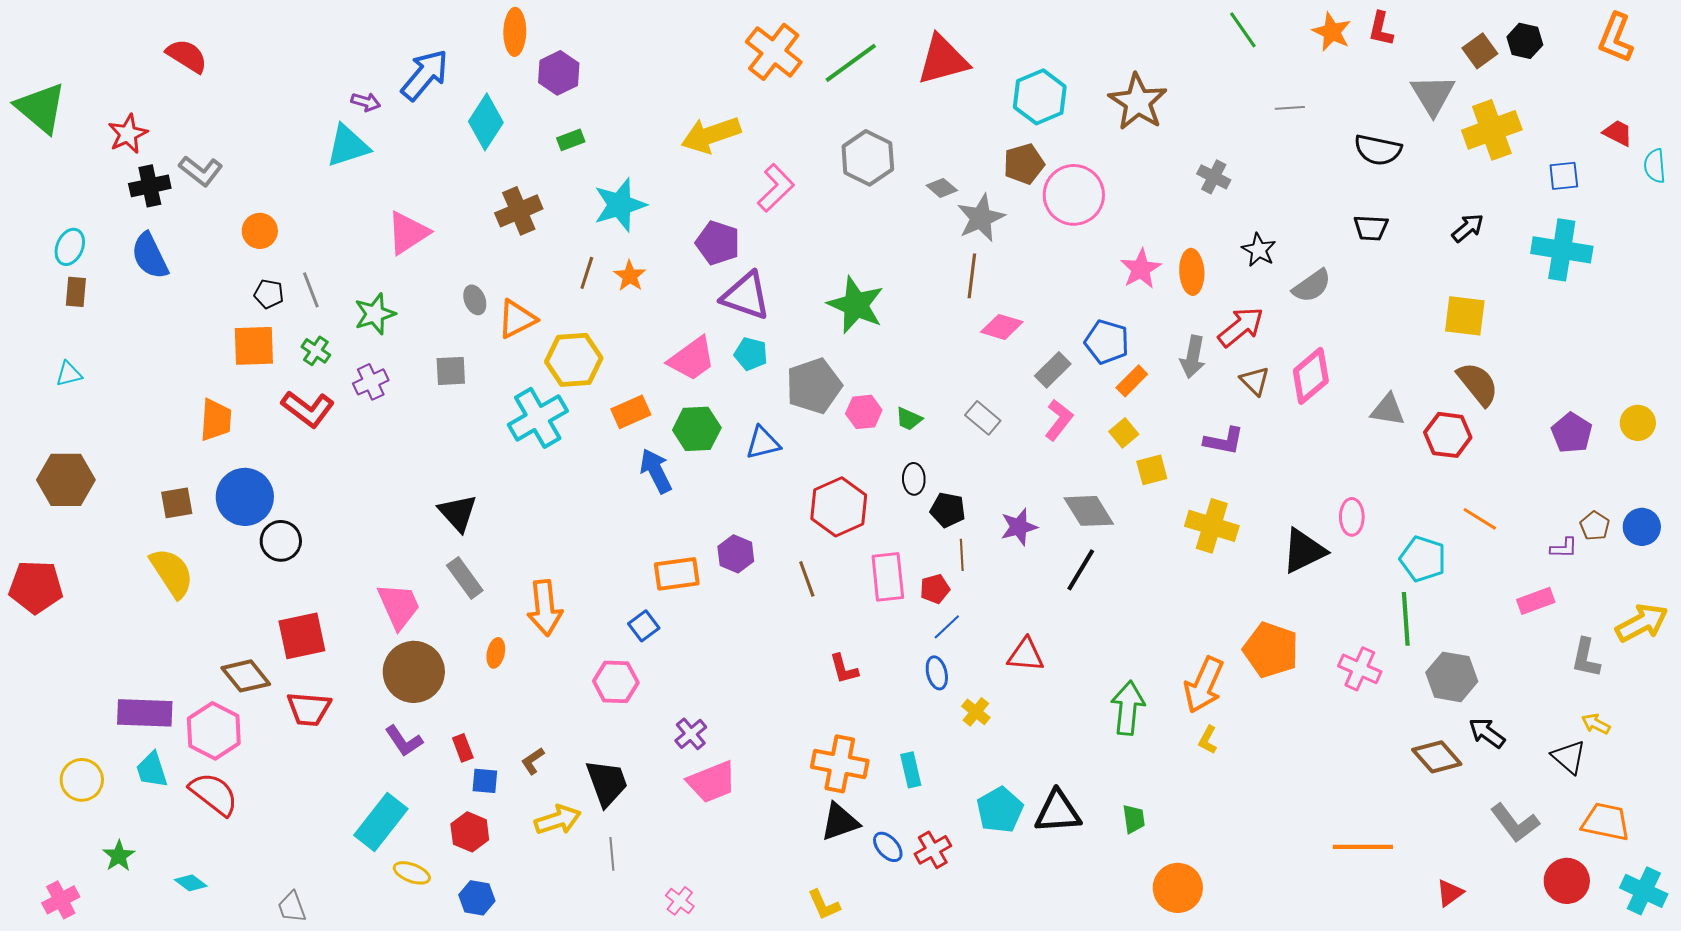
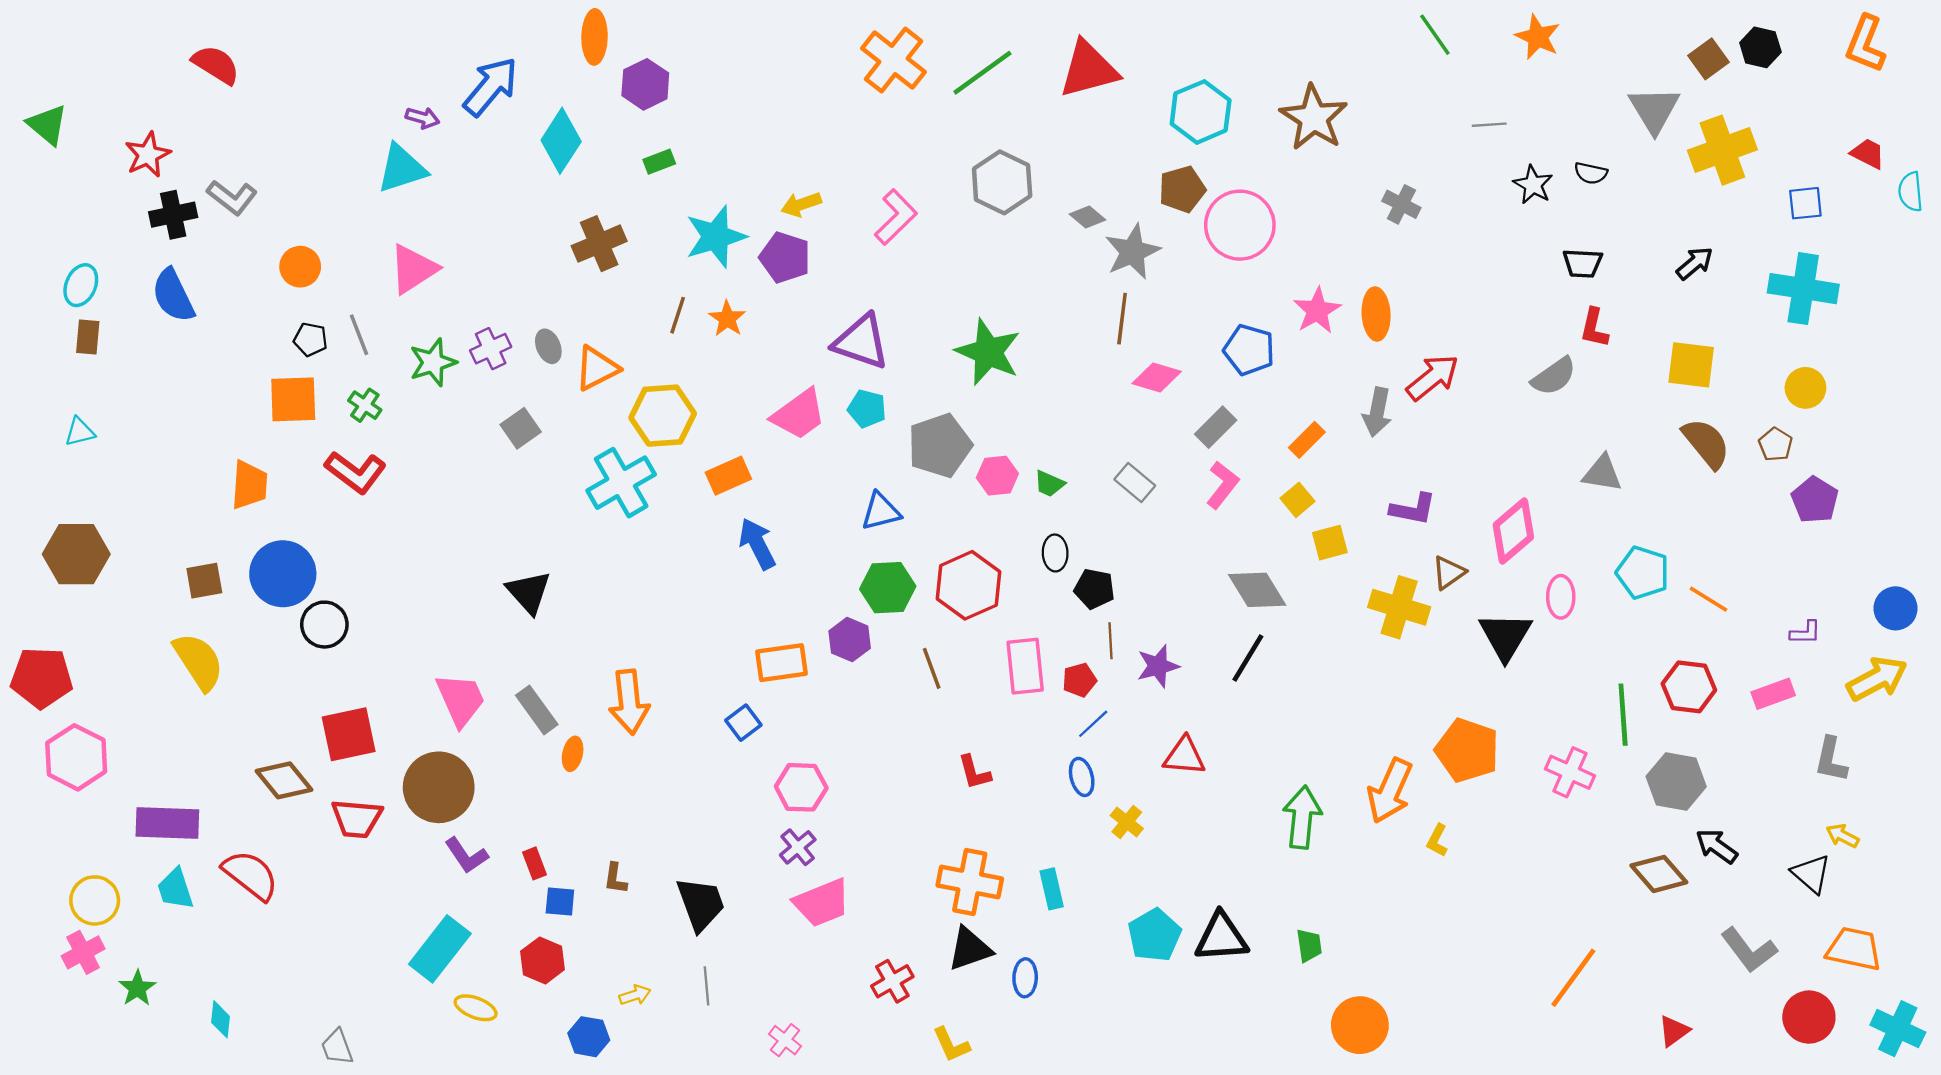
red L-shape: (1381, 29) -> (1594, 328), moved
green triangle: (41, 108) -> (47, 125), size x0.7
yellow arrow: (711, 135) -> (801, 204), moved, size x0.6
black semicircle: (1378, 150) -> (1591, 173), size x0.6
pink triangle: (408, 233) -> (413, 269), moved
purple pentagon: (718, 243) -> (785, 257), moved
black star: (1259, 250) -> (1533, 185), moved
gray semicircle: (1312, 286) -> (1554, 376), moved
blue pentagon: (1107, 342) -> (1249, 350), moved
gray square: (451, 371) -> (521, 428), turned -32
pink diamond: (1311, 376) -> (1513, 531), moved
brown triangle: (1255, 381) -> (1449, 573), moved, turned 40
purple cross: (371, 382) -> (491, 349), moved
yellow circle: (1638, 423) -> (1805, 388), moved
green hexagon: (697, 429) -> (888, 588), moved
red hexagon: (1448, 435) -> (1689, 687), moved
brown pentagon: (1595, 526) -> (1775, 444), moved
purple star: (1019, 527) -> (1158, 666), moved
black triangle: (1304, 551) -> (1505, 636), turned -33
cyan pentagon: (1423, 559) -> (1643, 573), moved
gray rectangle: (465, 578) -> (537, 710), moved
yellow arrow: (1642, 623) -> (1877, 679), moved
brown circle: (414, 672) -> (439, 787), moved
pink hexagon: (616, 682) -> (801, 787), moved
pink hexagon: (214, 731) -> (76, 757), moved
yellow L-shape: (1208, 740) -> (1437, 840), moved
brown L-shape: (533, 761) -> (615, 878), turned -48
red semicircle: (214, 794) -> (251, 875), moved
yellow arrow: (558, 820) -> (635, 995), moved, size x0.6
blue ellipse: (888, 847) -> (1025, 978), turned 44
orange line: (1363, 847) -> (1573, 978), turned -54
red cross: (933, 850) -> (892, 981), moved
cyan diamond: (191, 883) -> (220, 1019), turned 60
blue hexagon: (477, 898) -> (589, 1037), moved
pink cross: (61, 900) -> (83, 952), moved

